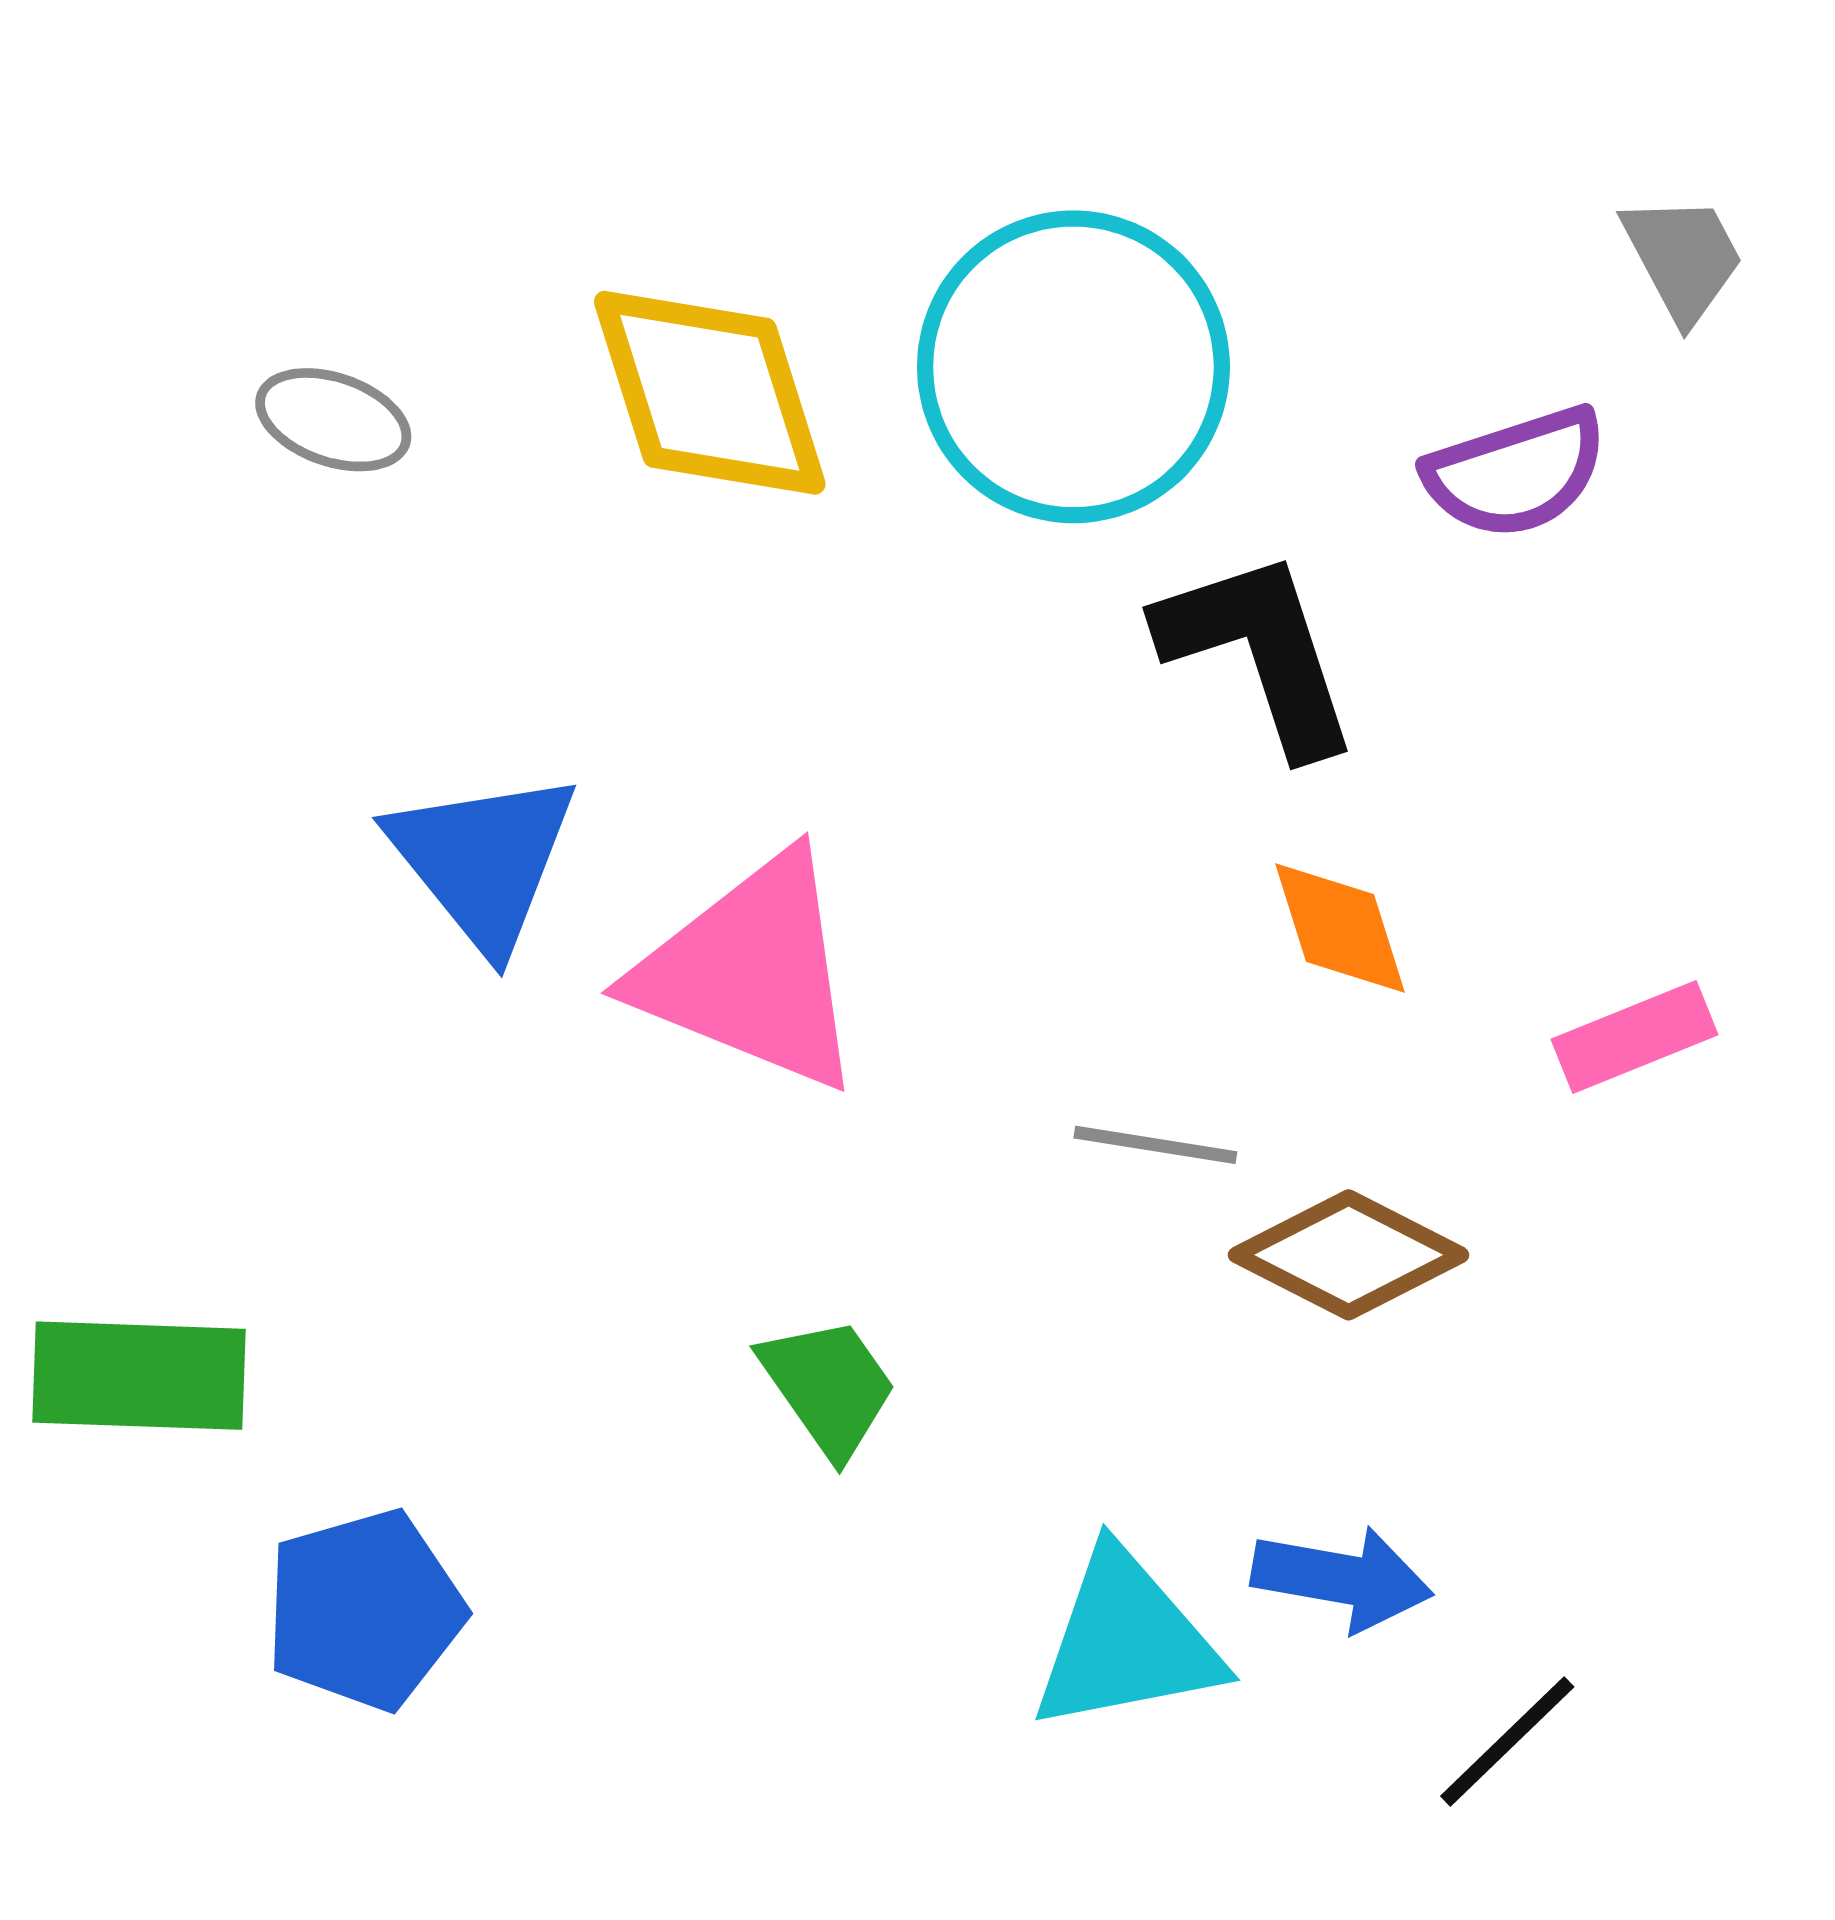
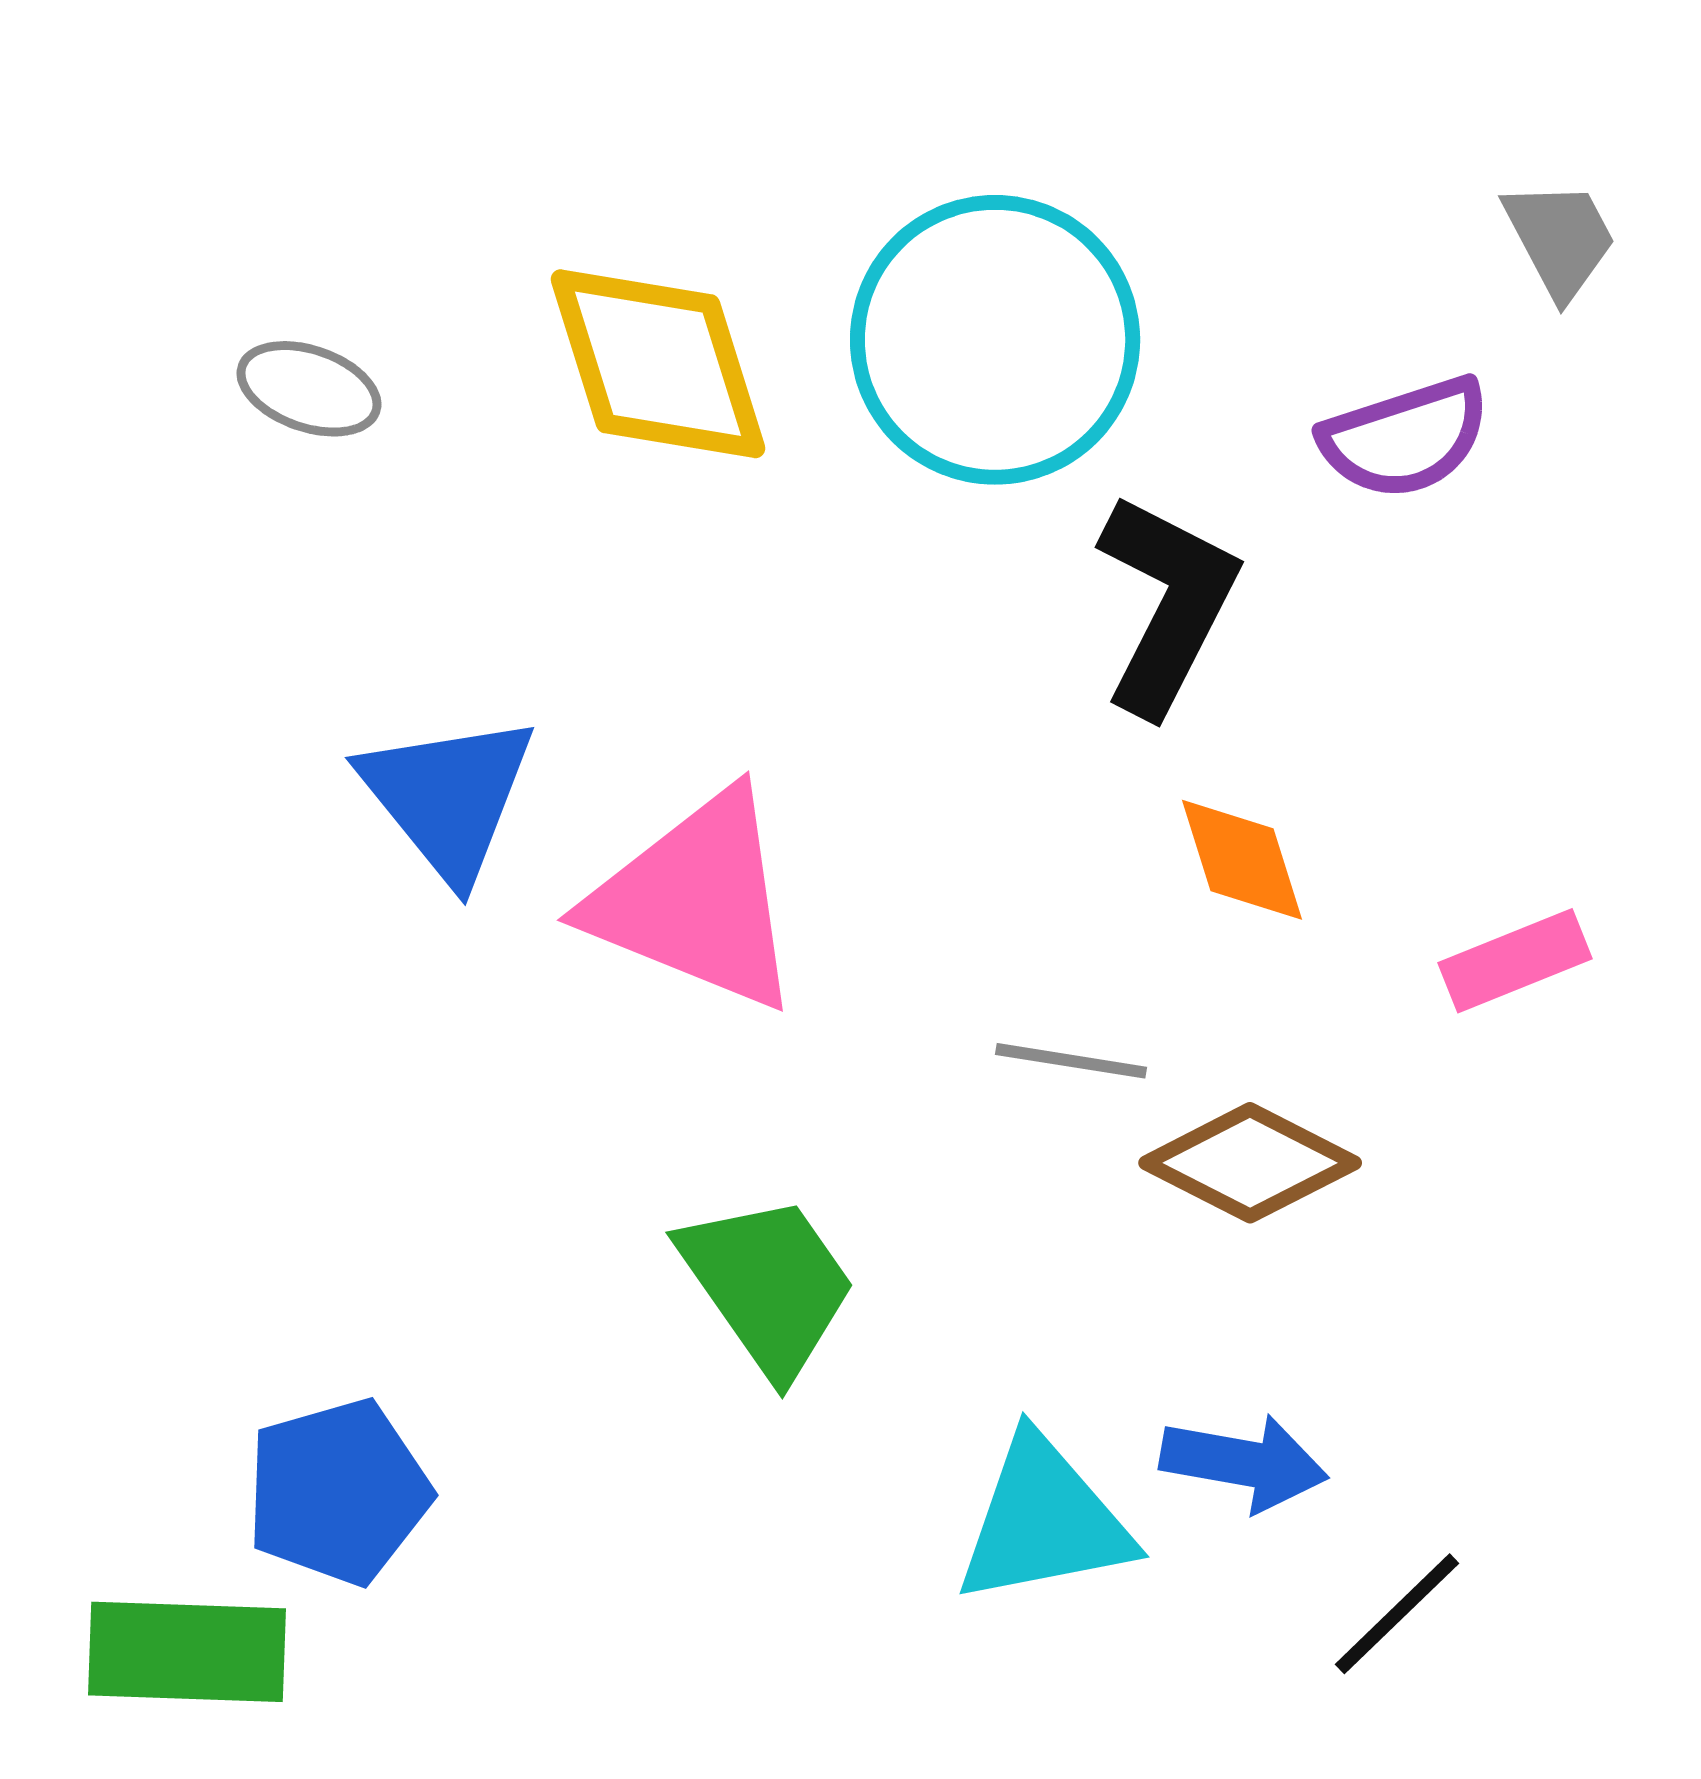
black L-shape: (1259, 652) -> (1167, 604), turned 45
green rectangle: (139, 1376) -> (187, 1652), moved
green trapezoid: (828, 1387) -> (768, 1285), size x1.4

